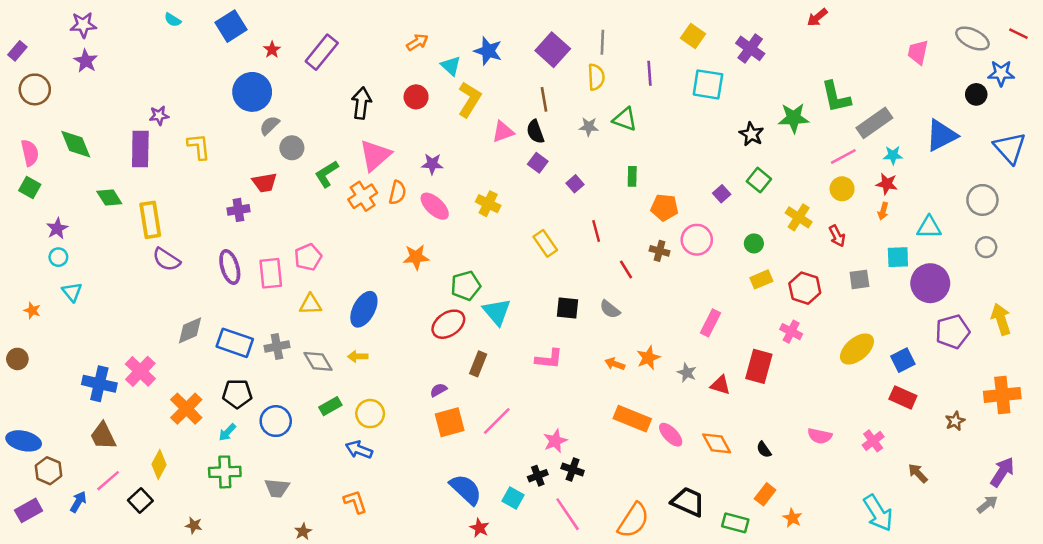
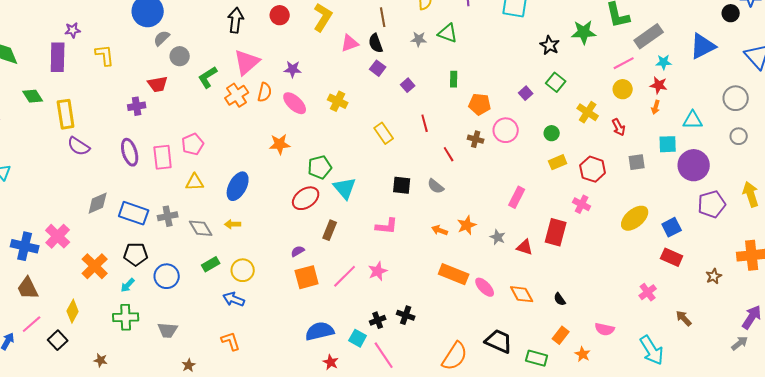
pink semicircle: (820, 436) -> (605, 329), moved
pink star: (555, 441) -> (378, 271), moved
blue semicircle: (466, 489) -> (320, 331), turned -56
pink line: (568, 514) -> (384, 355), moved

